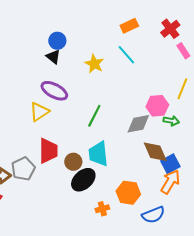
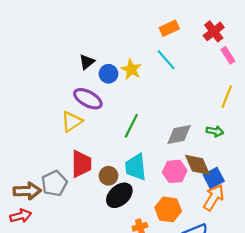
blue circle: (57, 41) -> (108, 74), moved
black triangle: (53, 57) -> (87, 62), turned 42
pink hexagon: (157, 106) -> (175, 171), moved

